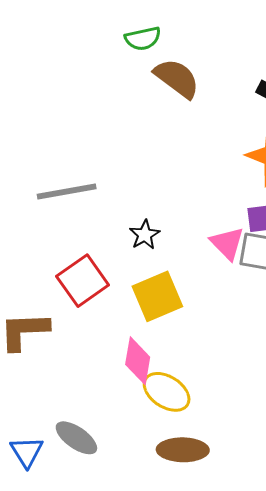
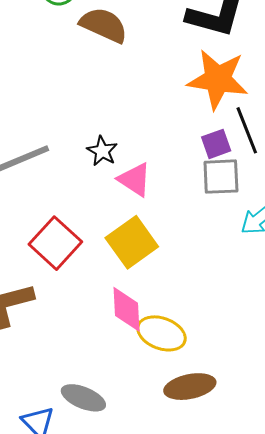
black star: (145, 235) -> (102, 151), moved
pink triangle: (227, 243) -> (135, 180), moved

